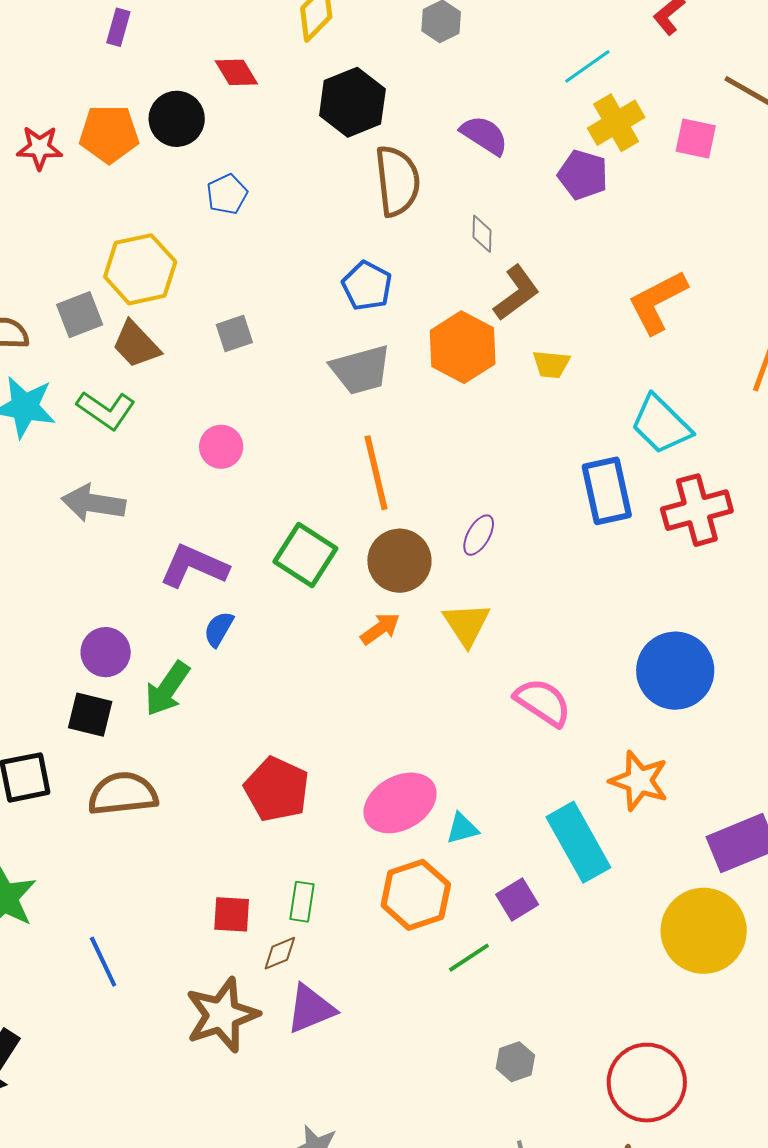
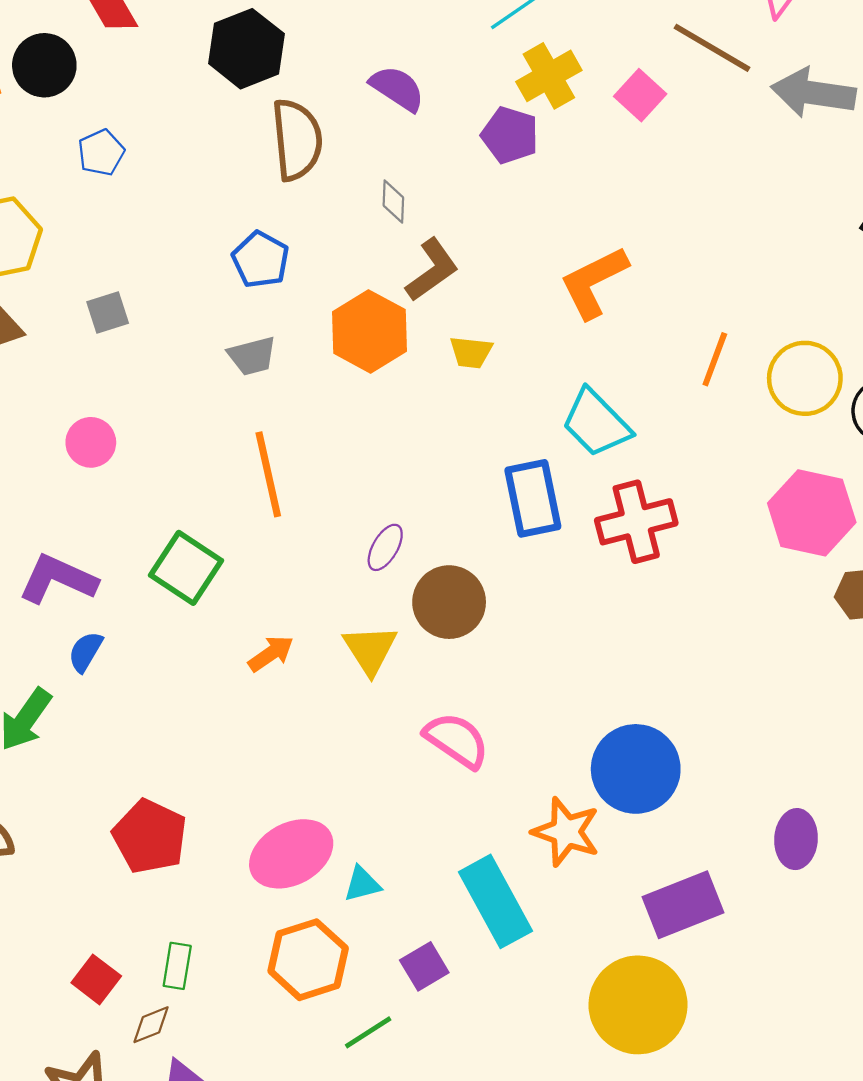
pink square: (696, 139) -> (640, 95), turned 30
gray trapezoid: (361, 370) -> (252, 356), size x0.7
brown circle: (399, 561) -> (449, 602), moved
blue circle: (675, 671) -> (636, 769), moved
red square: (232, 914) -> (96, 979), turned 33

